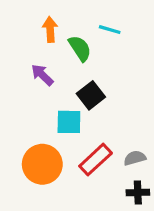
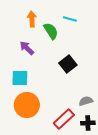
black square: (91, 95) -> (68, 64), moved
cyan square: (69, 122) -> (20, 78), moved
red rectangle: (96, 160) -> (64, 119), moved

